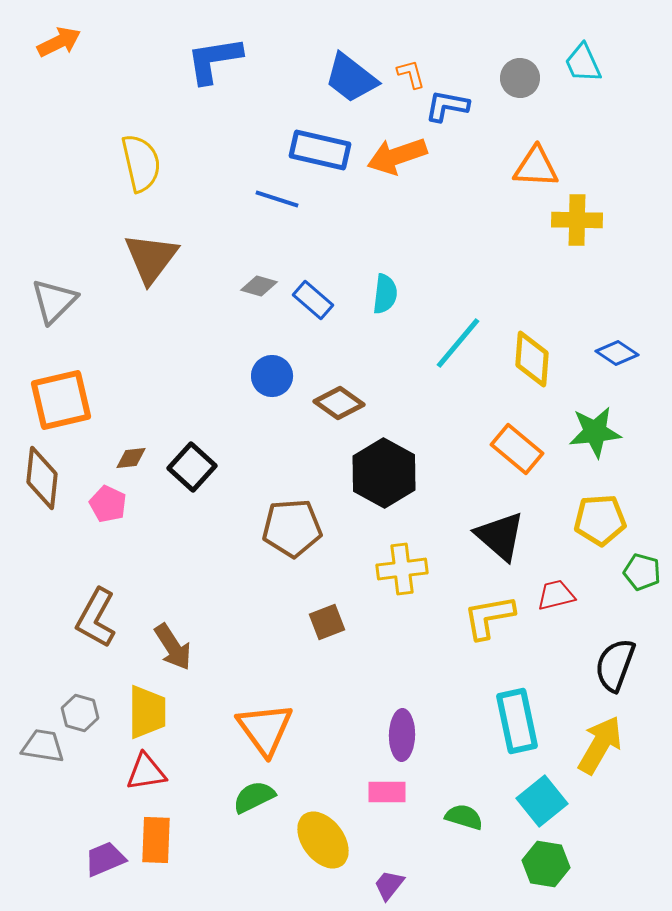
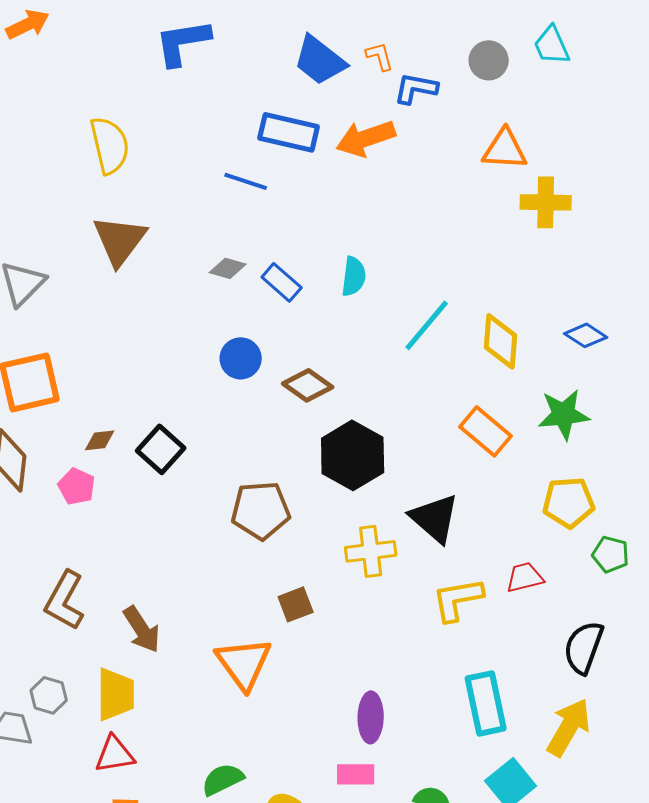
black triangle: (500, 536) -> (435, 518), moved
orange triangle: (265, 729) -> (244, 663), moved

